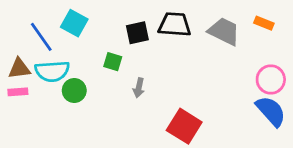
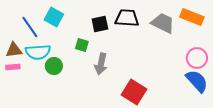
orange rectangle: (264, 23) -> (192, 17), size x1.6
gray arrow: (139, 88) -> (101, 64), size x1.5

